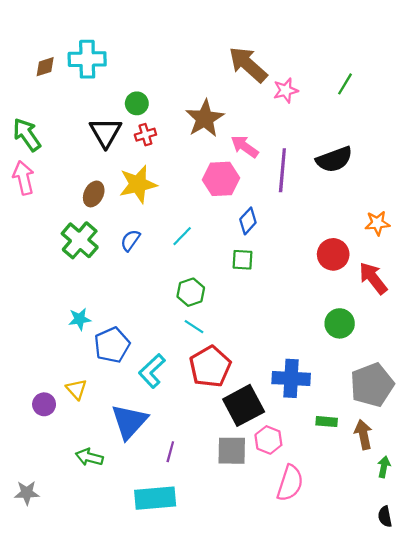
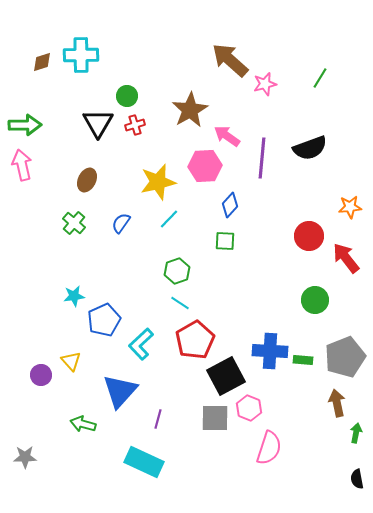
green arrow: (27, 135) -> (25, 125), turned 124
yellow star: (138, 184) -> (158, 182), moved
green cross: (80, 240) -> (74, 223), size x0.7
green rectangle: (327, 422) -> (303, 360), moved
cyan rectangle: (155, 498) -> (144, 462), turned 30

